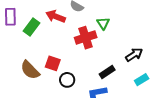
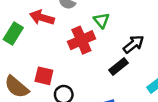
black arrow: (134, 55) -> (134, 44), moved
black rectangle: (107, 72) -> (118, 66), moved

